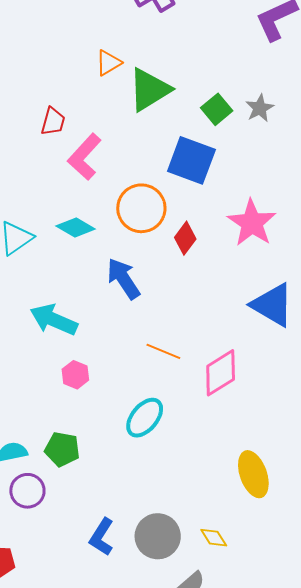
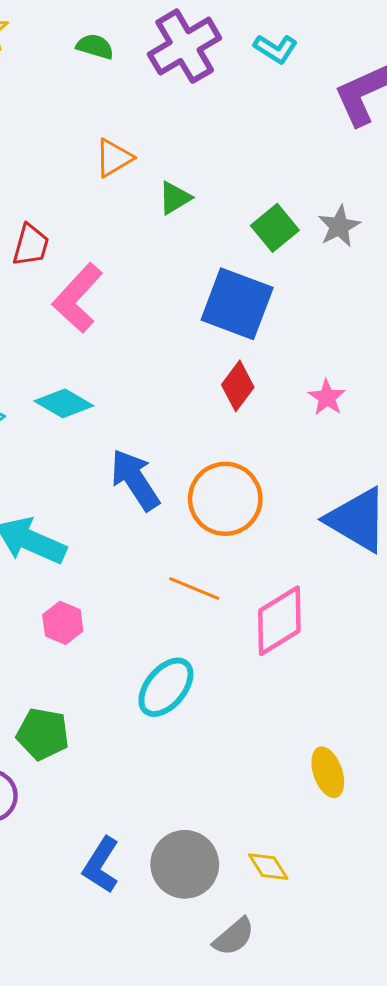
green triangle: (149, 90) -> (175, 198), size x0.5
orange circle: (141, 208) -> (225, 499), moved
pink star: (252, 223) -> (327, 397), size x0.5
red diamond: (185, 238) -> (238, 386), moved
yellow ellipse: (253, 474) -> (328, 772), size x0.7

